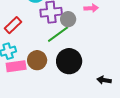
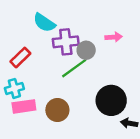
brown circle: (37, 60) -> (57, 110), moved
black circle: (69, 61) -> (111, 100), moved

